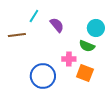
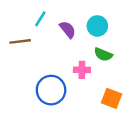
cyan circle: (96, 28) -> (97, 26), moved
orange square: (85, 73) -> (112, 98), moved

